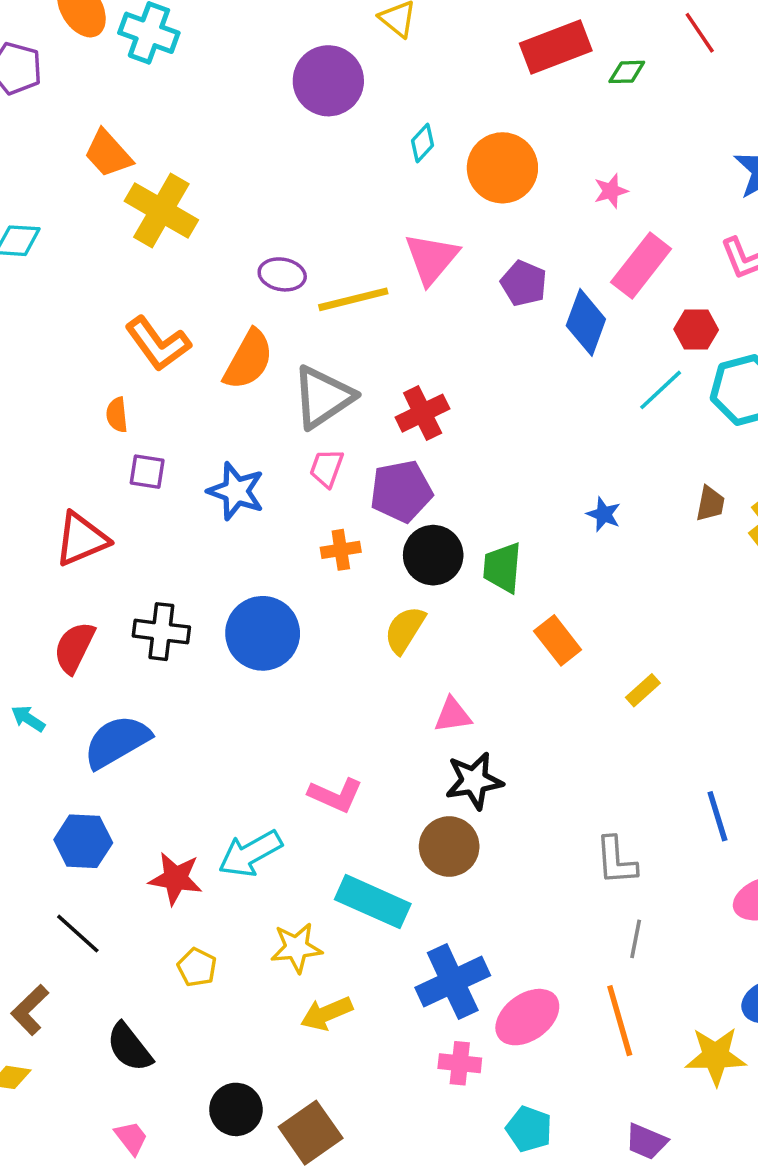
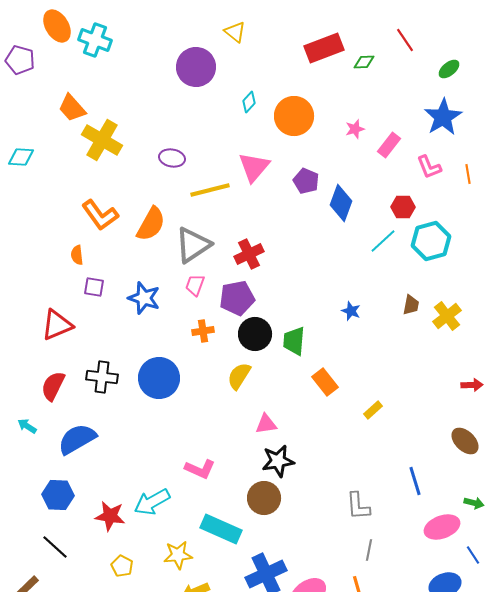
pink rectangle: (641, 266) -> (389, 145), moved, size x0.7
purple ellipse: (282, 274) -> (172, 158), moved

